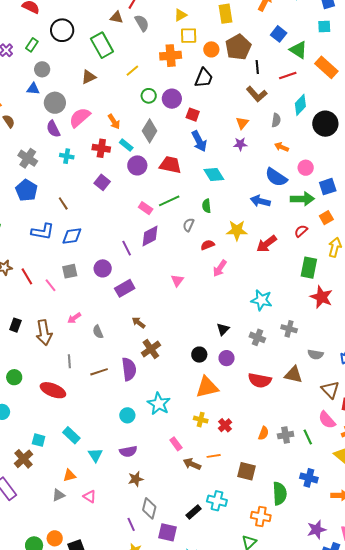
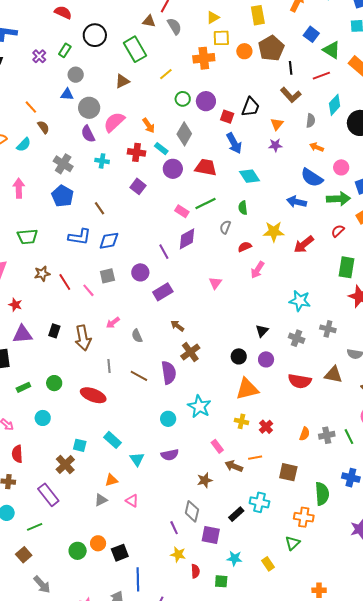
black trapezoid: (204, 78) -> (250, 107), moved
brown line: (99, 372) -> (139, 376), turned 48
brown star: (136, 479) -> (205, 480), moved

